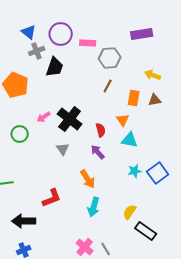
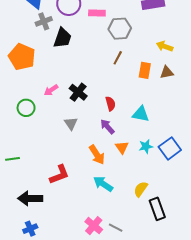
black cross: (70, 119) -> (78, 92), size x0.7
orange triangle: (123, 120) -> (122, 147), moved
cyan arrow: (94, 207) -> (103, 184), turned 108
black rectangle: (146, 231) -> (157, 209), turned 35
gray line: (106, 249) -> (116, 228), turned -32

